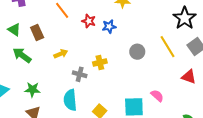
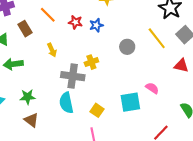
brown rectangle: (37, 33) -> (25, 29), moved
yellow arrow: (61, 54) -> (52, 50), moved, turned 96
green arrow: (22, 55) -> (13, 64), turned -36
gray cross: (80, 74) -> (73, 76), size x1.6

